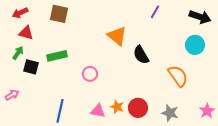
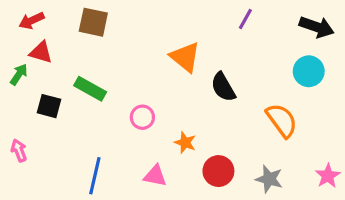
green arrow: (18, 53) -> (19, 74), moved
green rectangle: (57, 56) -> (90, 89), turned 42
pink arrow: (12, 95) -> (19, 150), turned -80
orange star: (117, 107) -> (185, 143), moved

